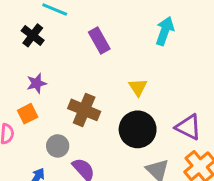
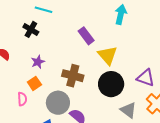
purple rectangle: (99, 40) -> (86, 36), moved
yellow triangle: (138, 87) -> (108, 55), size x1.5
gray circle: (58, 146) -> (58, 103), size x1.5

